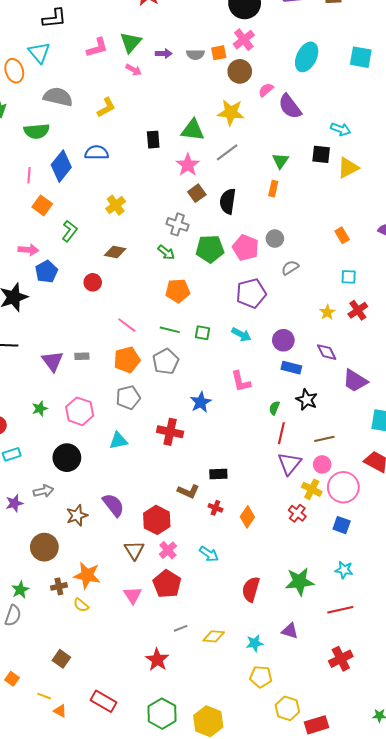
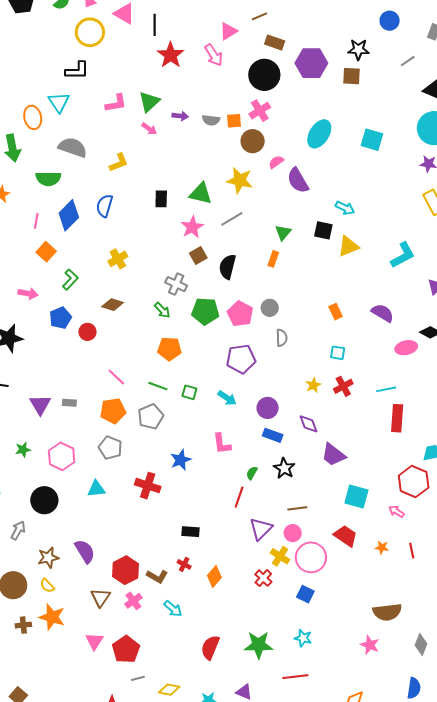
blue semicircle: (97, 153) -> (105, 206), turned -80
gray semicircle: (290, 268) -> (282, 338), turned 114
blue pentagon: (46, 272) -> (60, 318), moved
gray pentagon: (128, 397) -> (110, 448), turned 30
red line: (281, 433) -> (239, 497), moved
gray arrow: (44, 491) -> (18, 530), turned -54
brown L-shape: (188, 491) -> (157, 576), moved
red pentagon: (167, 584) -> (126, 649), moved
yellow semicircle: (81, 605) -> (47, 586), moved

